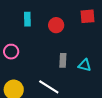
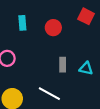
red square: (87, 16) -> (86, 16), turned 35

